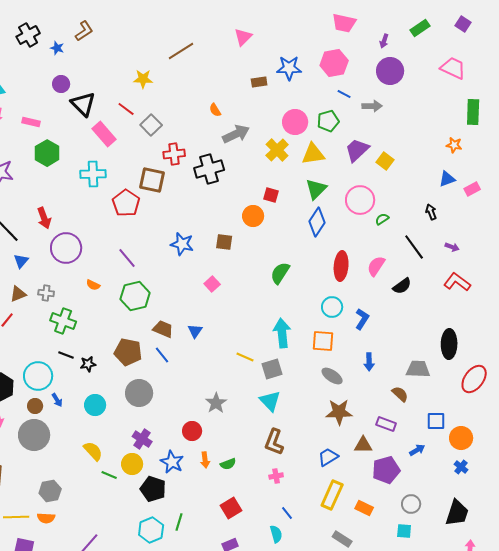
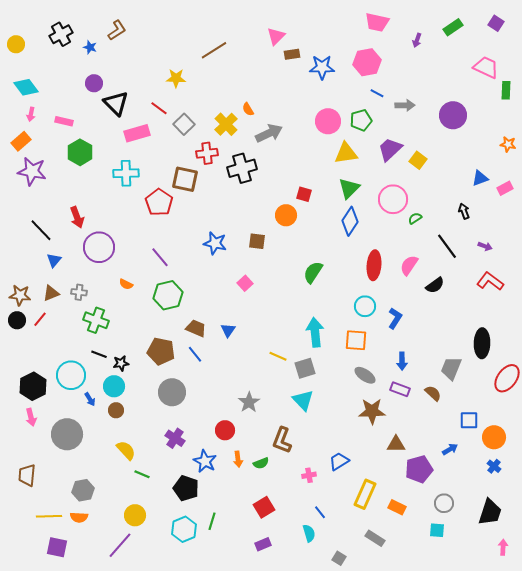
purple circle: (390, 71) -> (453, 115), moved
brown rectangle: (259, 82) -> (292, 54), moved
green rectangle: (473, 112) -> (506, 90), moved, size x0.7
pink rectangle: (104, 134) -> (137, 133), turned -65
orange star: (454, 145) -> (508, 144), moved
yellow cross: (277, 150) -> (226, 124), moved
gray trapezoid: (418, 369) -> (451, 368), turned -70
cyan circle: (95, 405) -> (114, 386), moved
brown circle: (35, 406) -> (116, 410), moved
purple rectangle: (386, 424) -> (400, 389), moved
brown L-shape: (274, 442) -> (282, 440), moved
blue trapezoid: (328, 457) -> (339, 461), moved
yellow circle: (132, 464) -> (135, 515), moved

